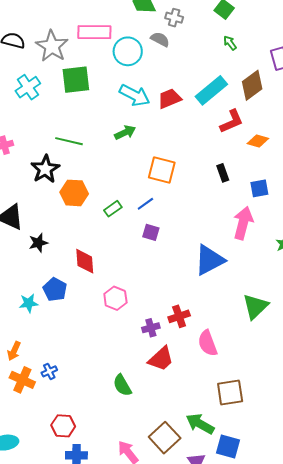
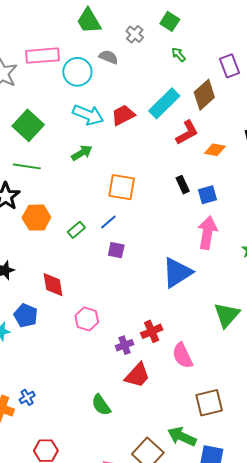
gray cross: (174, 18) -> (135, 34), moved, turned 30
green square: (76, 80) -> (28, 125), moved, turned -36
blue square: (259, 188) -> (208, 195), moved

